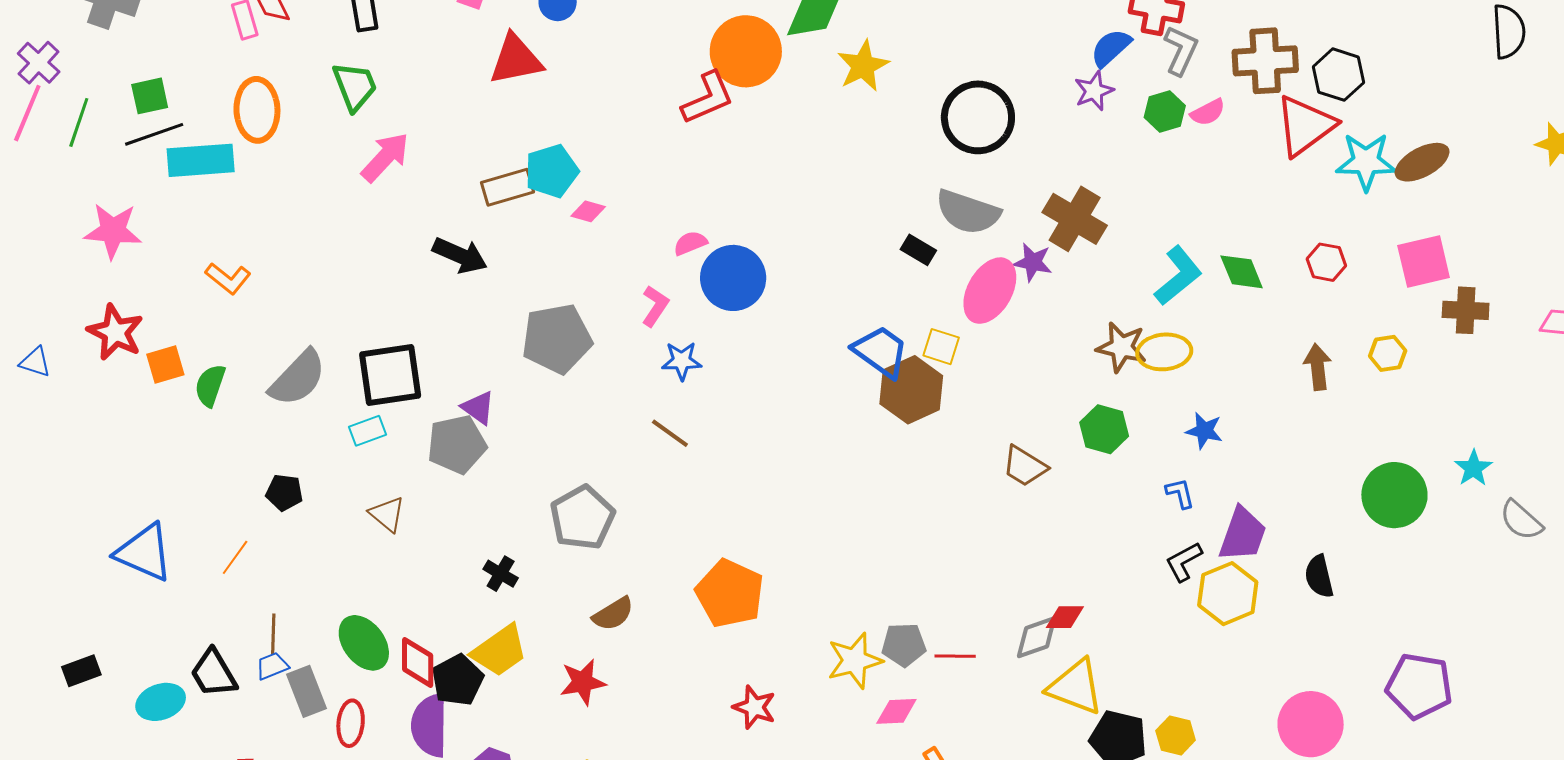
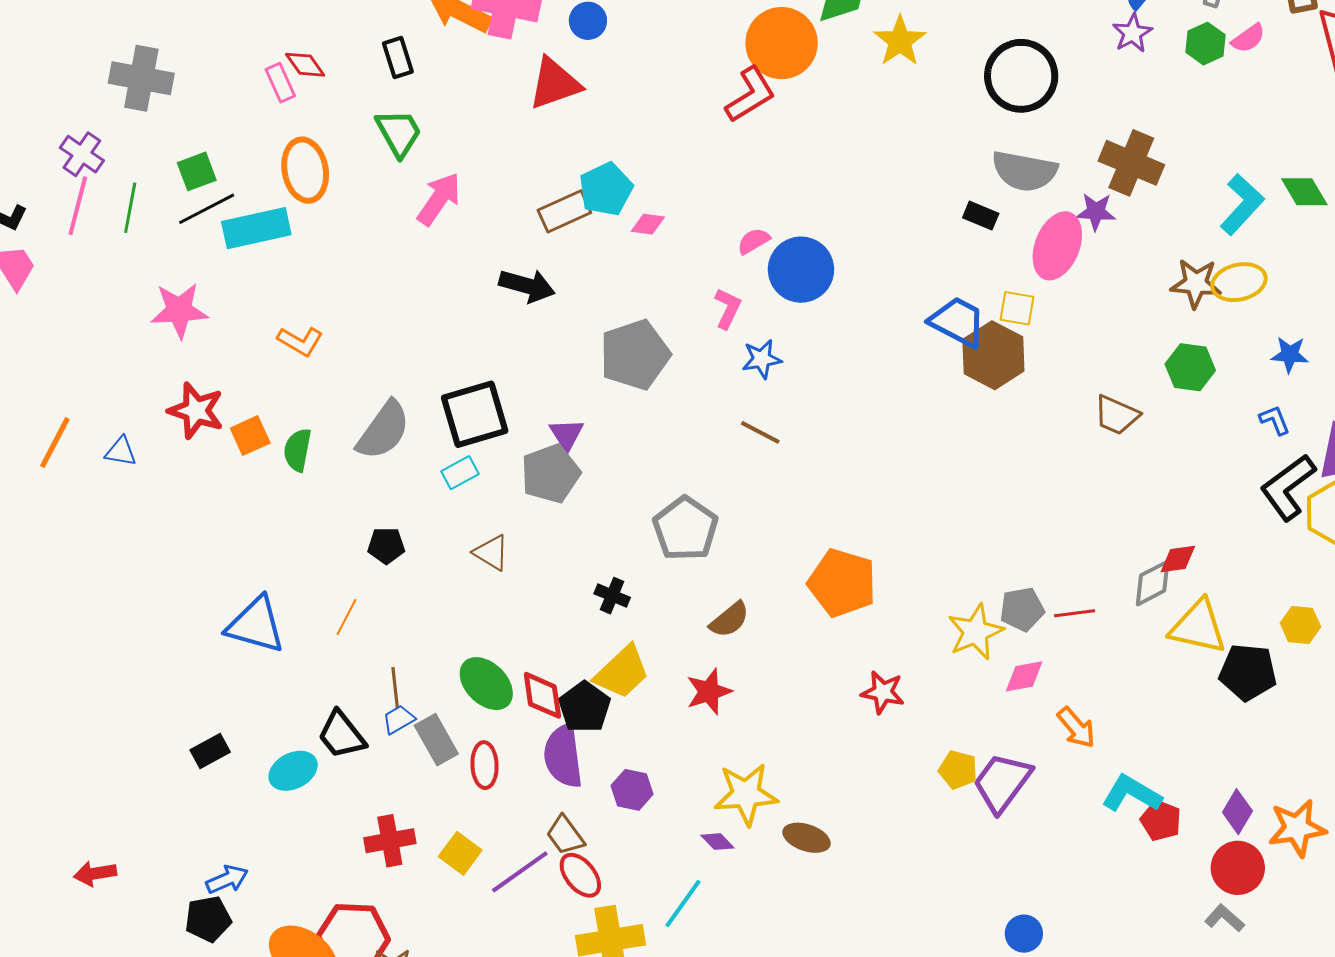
purple triangle: (478, 408) -> (567, 434), turned 30
black L-shape: (1184, 562) -> (1288, 487), size x1.6
yellow hexagon: (1176, 735) -> (1300, 625), moved

